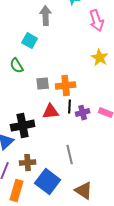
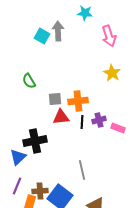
cyan square: (30, 41) -> (42, 36), moved
red triangle: (51, 112) -> (61, 117), moved
purple cross: (83, 113) -> (99, 120), moved
brown cross: (28, 163) -> (40, 191), moved

